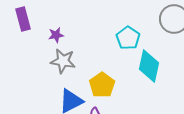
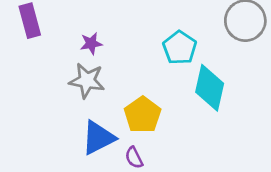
purple star: (56, 35) -> (91, 43), moved

